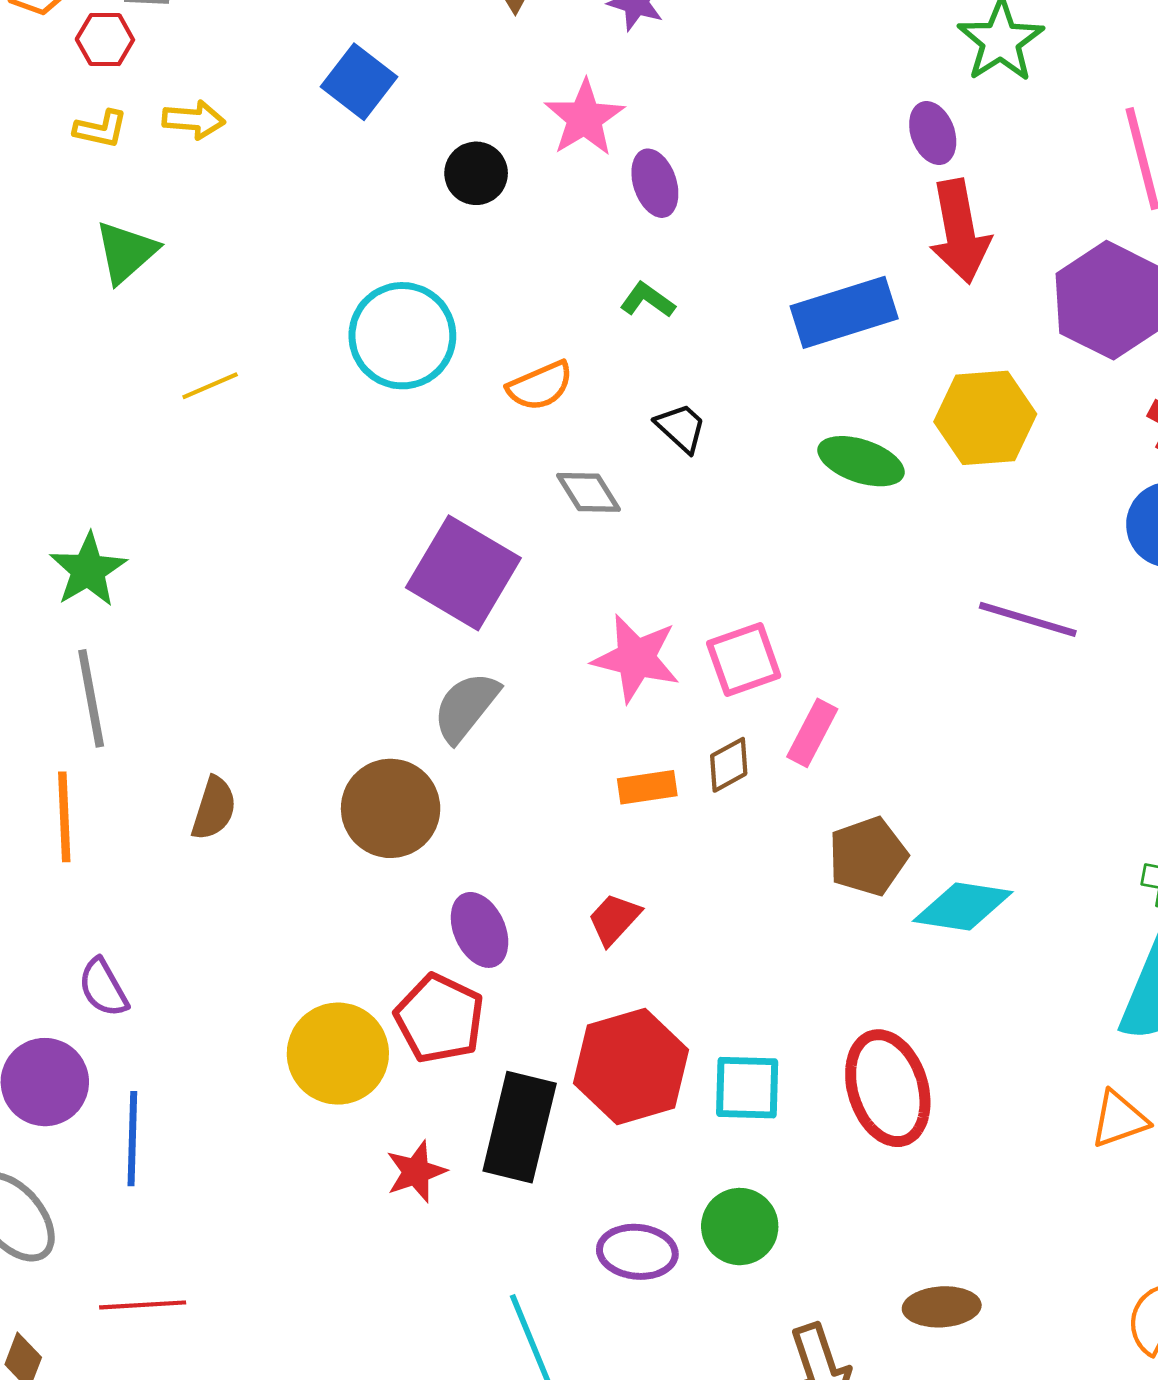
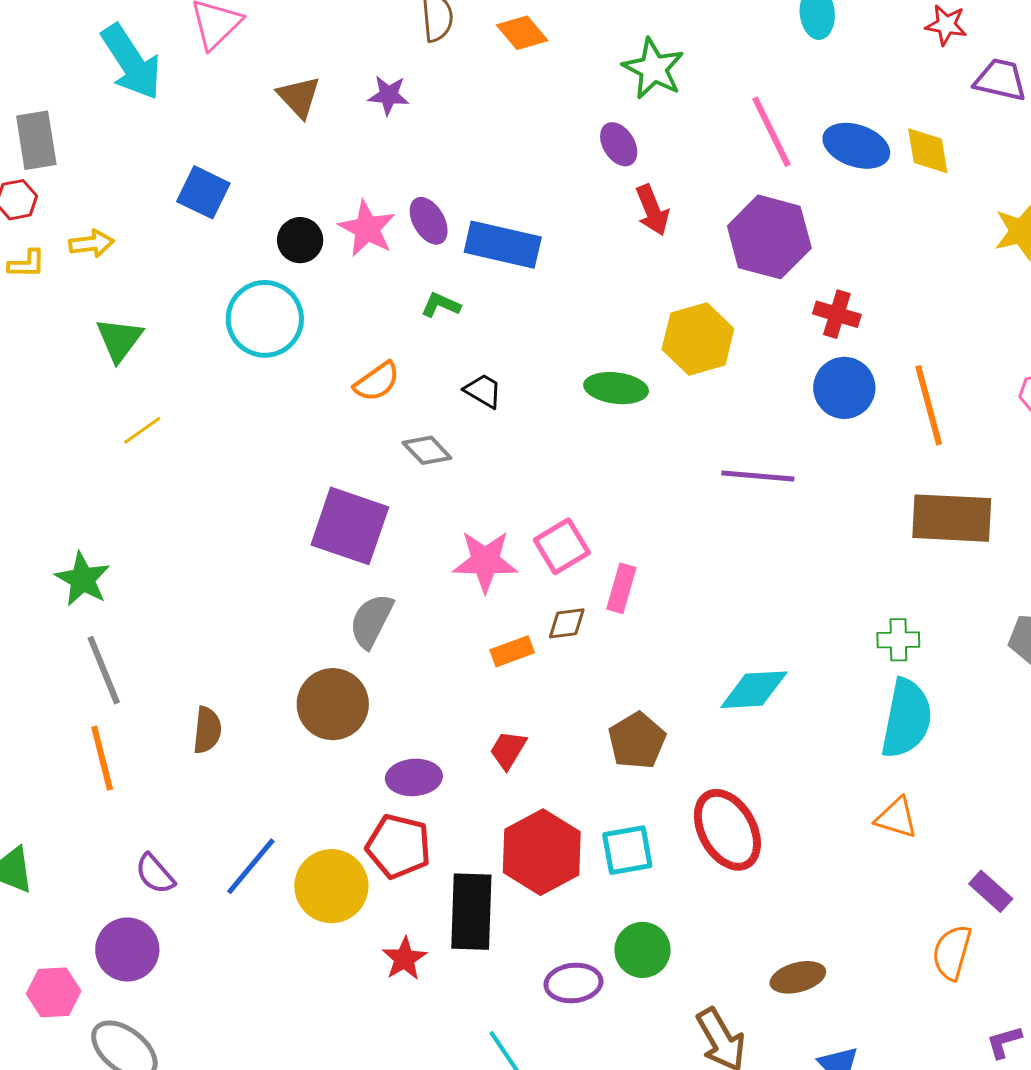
pink star: (584, 118) -> (367, 229), moved
red arrow: (960, 231) -> (652, 210), size x0.7
green triangle: (126, 252) -> (119, 340), moved
blue rectangle: (844, 312) -> (503, 245), moved, turned 42
cyan circle: (402, 336) -> (265, 319), moved
brown diamond: (729, 765) -> (567, 623), turned 33
brown pentagon: (868, 856) -> (637, 741), moved
purple ellipse: (480, 930) -> (414, 777), turned -58
orange triangle: (1119, 1119) -> (896, 818), turned 48
blue line: (132, 1139) -> (251, 866), moved, turned 50

